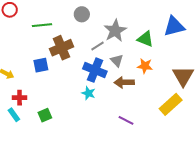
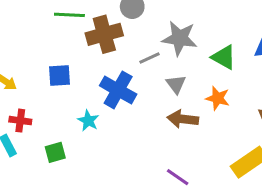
gray star: (115, 31) -> (180, 38), turned 30
brown cross: (61, 48) -> (104, 34), moved
blue cross: (95, 70) -> (118, 90), moved
cyan star: (88, 93) -> (88, 121), moved

